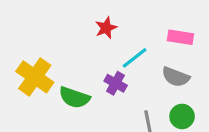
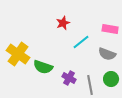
purple cross: (116, 83) -> (69, 78), moved

